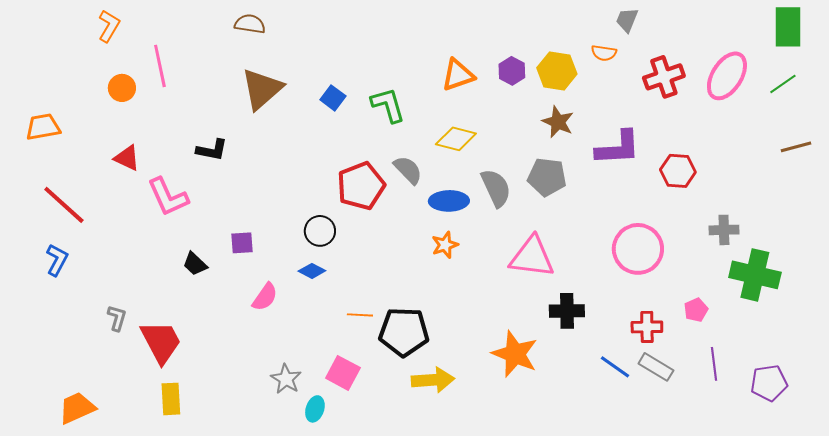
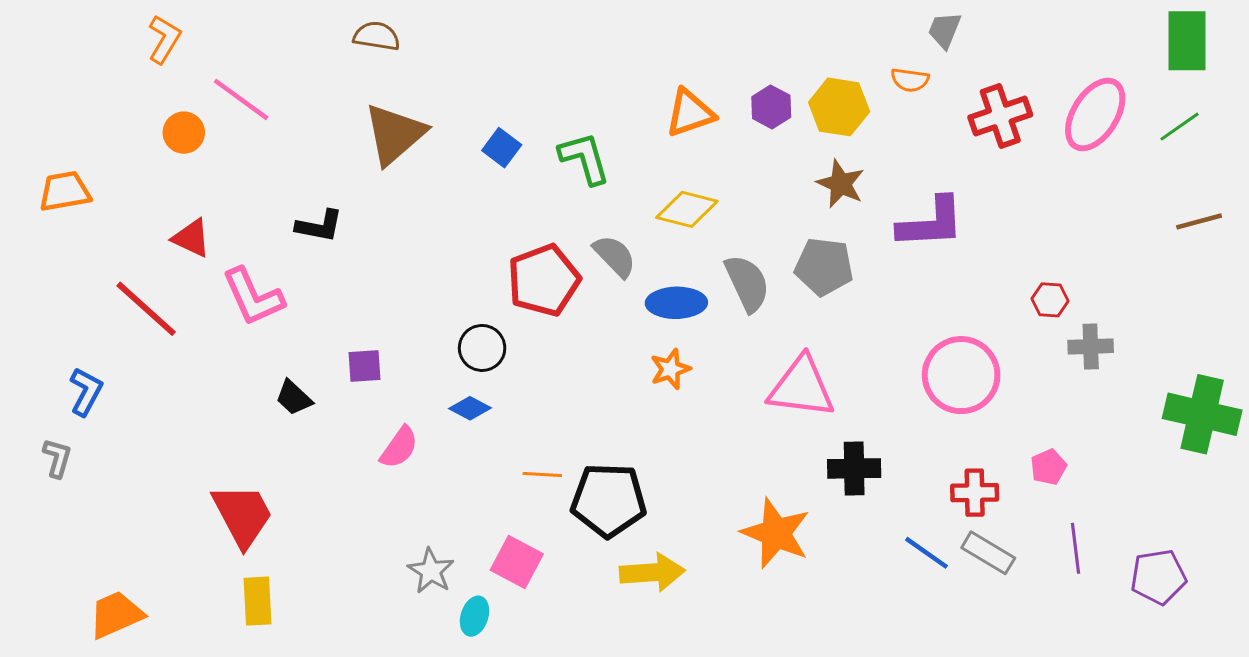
pink line: (160, 66) -> (241, 99), turned -42
red hexagon: (678, 171) -> (1050, 300), moved, size x0.7
red line: (64, 205) -> (146, 309), moved
green cross: (755, 275) -> (1202, 414), moved
gray L-shape: (117, 318) -> (57, 458), moved

